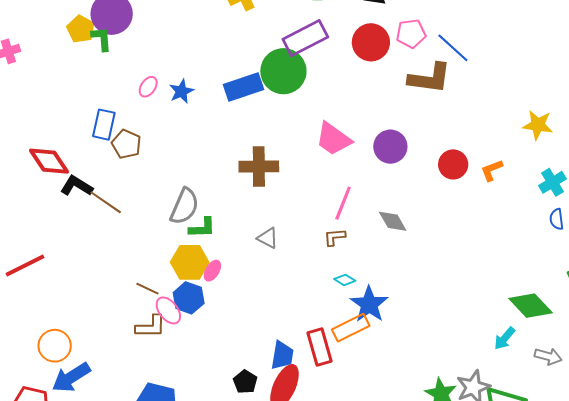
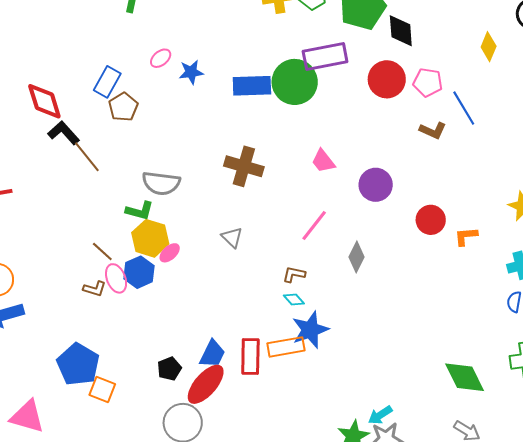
brown L-shape: (430, 78) -> (433, 130), size x0.6
pink trapezoid: (333, 139) -> (323, 161), size x0.7
gray semicircle: (184, 206) -> (161, 183), turned 57
gray diamond: (393, 221) -> (357, 257), turned 40
green L-shape: (202, 228) -> (140, 211), moved
brown L-shape: (335, 237) -> (294, 274), moved
brown L-shape: (151, 327) -> (95, 289), size x0.7
cyan arrow: (505, 338) -> (380, 415), moved

